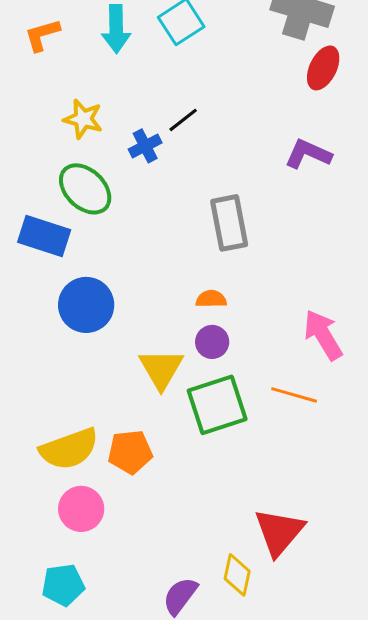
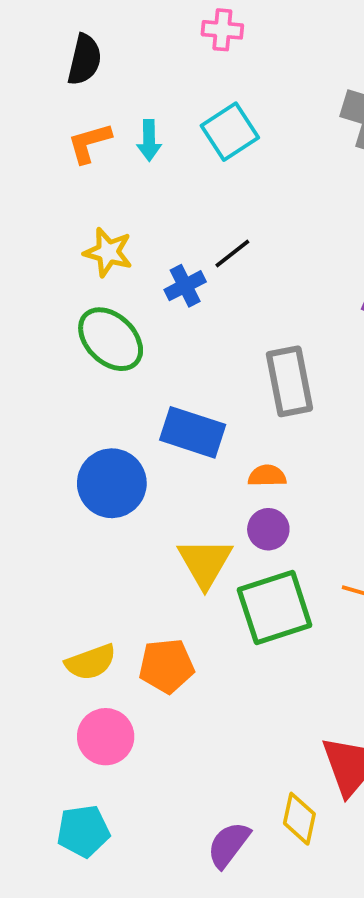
cyan arrow: (116, 29) -> (149, 140), size x0.7
orange L-shape: (42, 35) -> (89, 143), moved
blue rectangle: (44, 236) -> (193, 432), moved
yellow semicircle: (69, 449) -> (91, 662), size x0.7

